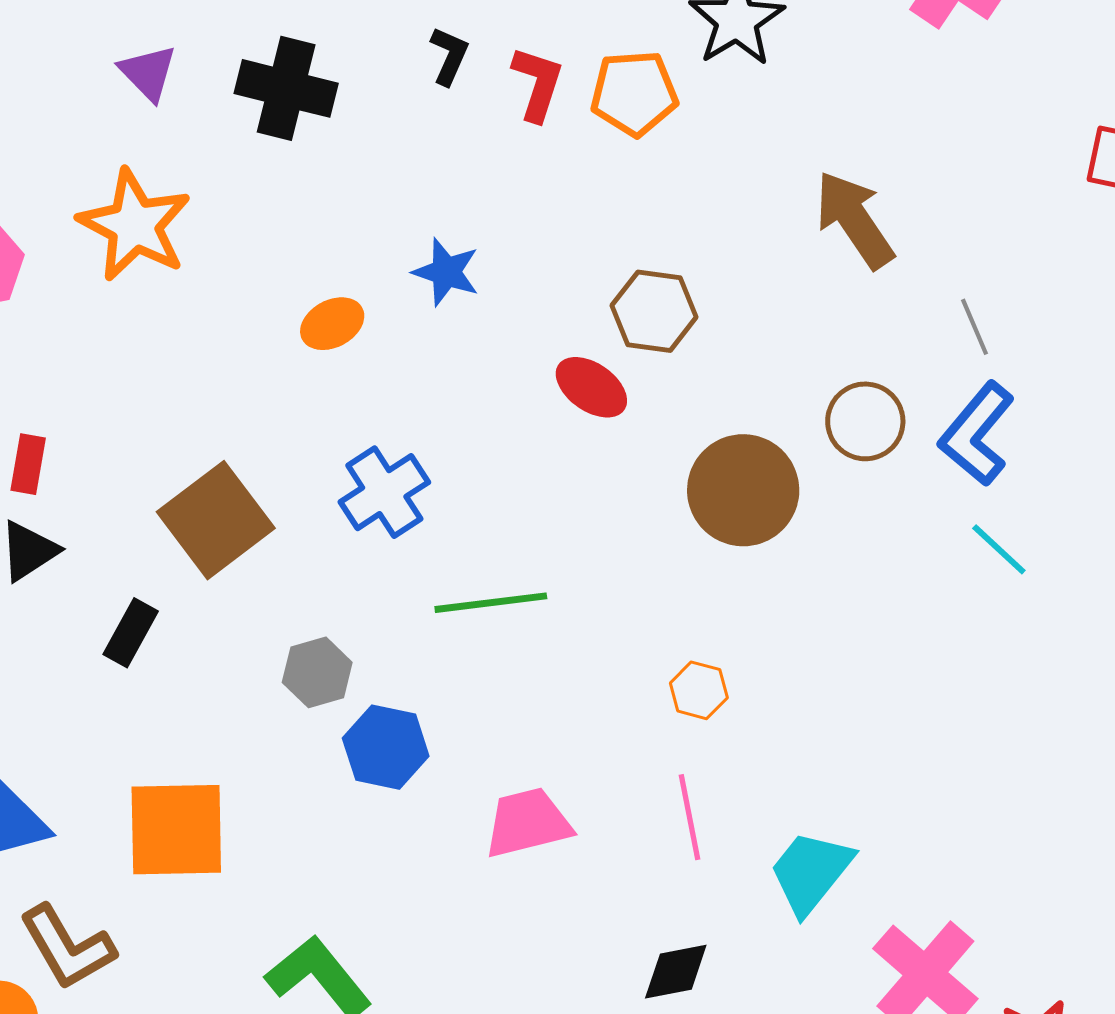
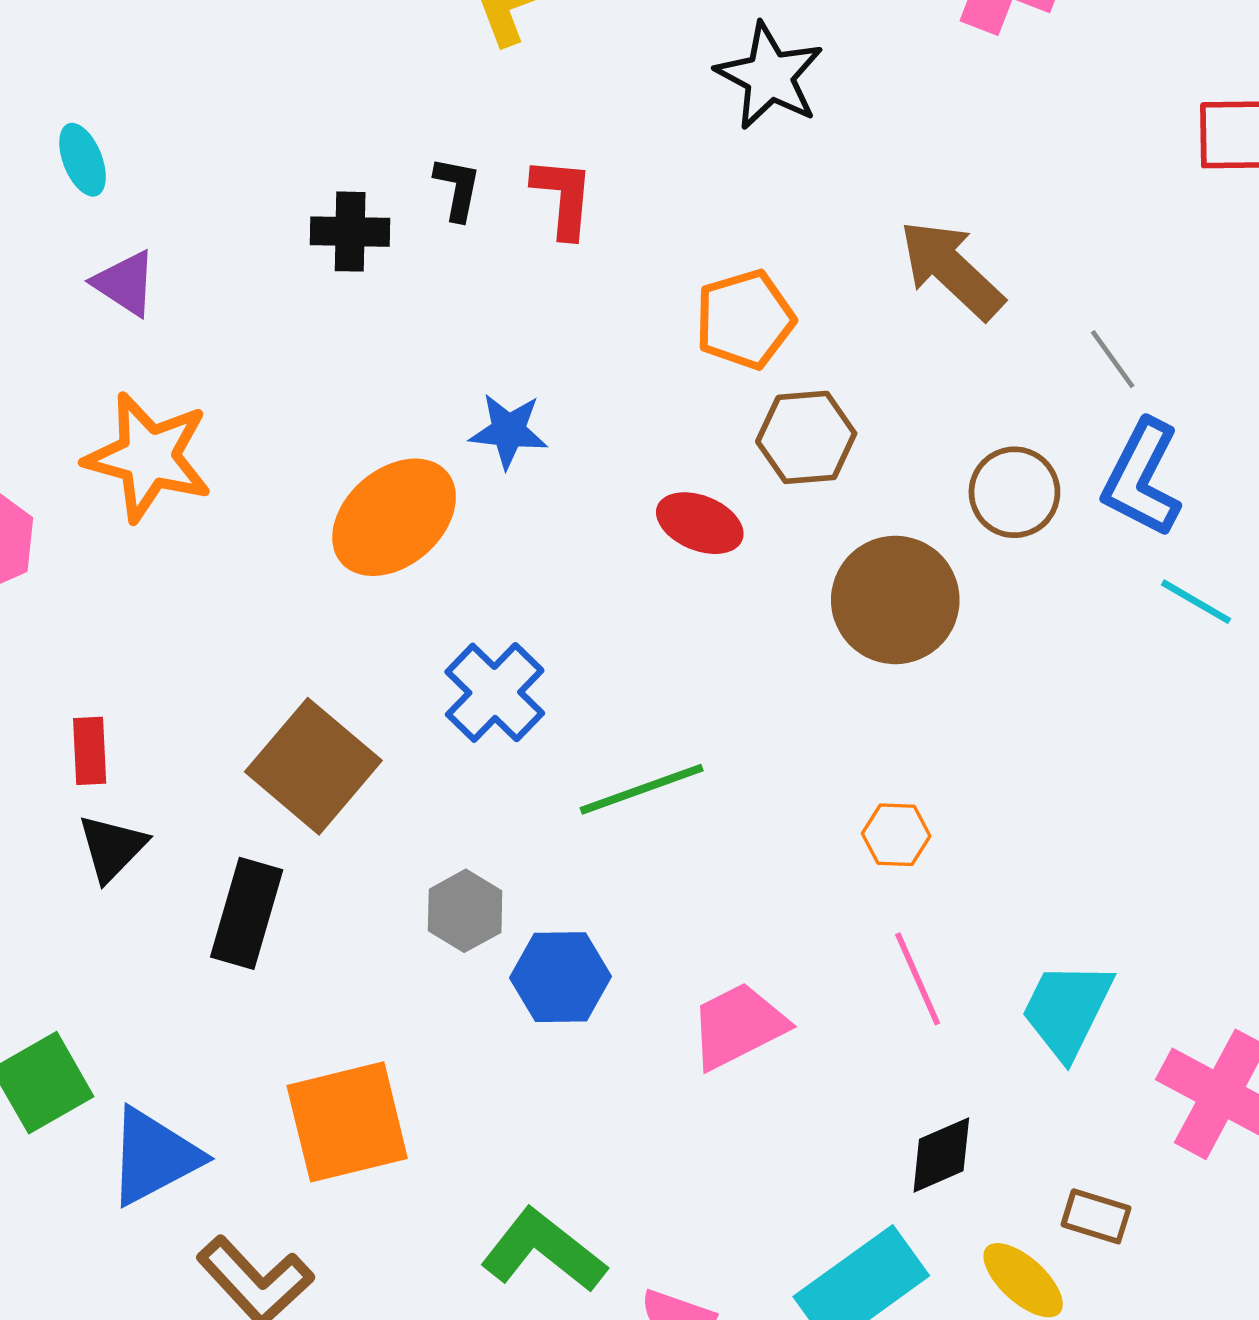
black cross: (286, 88) -> (350, 232), moved, size x0.7
orange pentagon: (634, 93) -> (745, 319), moved
brown hexagon: (654, 311) -> (806, 437), moved
orange ellipse: (332, 324) -> (394, 517), size x1.8
black rectangle: (131, 633) -> (247, 913), size x1.4

